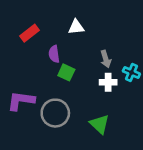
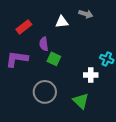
gray arrow: (106, 59) -> (86, 14), moved, turned -56
white cross: (108, 82) -> (91, 75), moved
purple L-shape: (21, 101) -> (17, 59), moved

